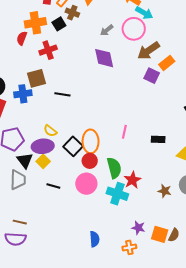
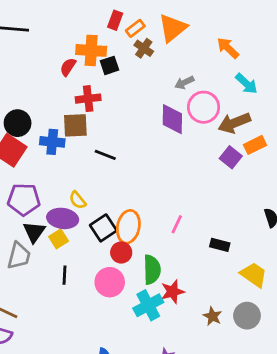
cyan arrow: (144, 13) -> (246, 84), moved
black square: (59, 24) -> (110, 65), moved
pink circle: (134, 29) -> (204, 107), moved
red cross: (48, 50) -> (88, 99), moved
black line: (53, 186) -> (65, 275), turned 64
cyan cross: (117, 194) -> (148, 305), turned 30

